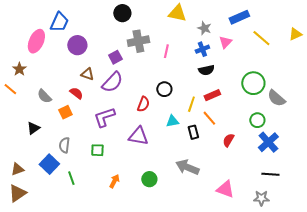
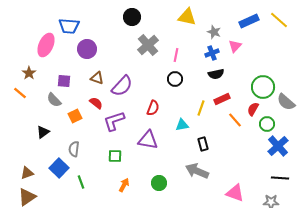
blue trapezoid: (59, 22) -> (69, 26), turned 70
yellow line: (261, 38) -> (279, 20), moved
gray cross: (138, 41) -> (148, 45), turned -30
purple square: (115, 57) -> (64, 81), moved, turned 32
black circle: (164, 89) -> (175, 79), moved
red semicircle: (76, 93) -> (96, 103), moved
orange line: (209, 118) -> (235, 120), moved
black rectangle: (193, 132) -> (203, 144), moved
red semicircle: (228, 140) -> (253, 109), moved
green square: (97, 150) -> (115, 156), moved

